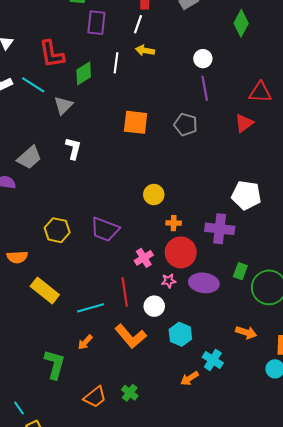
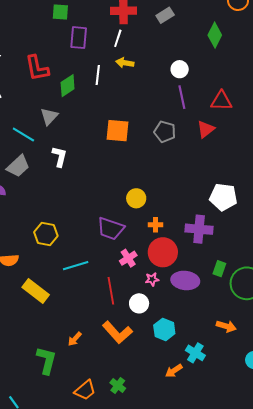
cyan line: (33, 85) -> (23, 135), moved
red triangle: (260, 92) -> (221, 101), moved
red triangle: (244, 123) -> (206, 129), moved
purple trapezoid: (105, 229) -> (111, 229), moved
cyan line: (91, 308) -> (76, 266), moved

